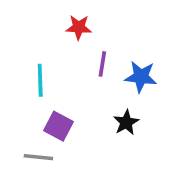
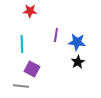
red star: (79, 27) -> (30, 11), moved
black star: (126, 122) -> (78, 62), moved

